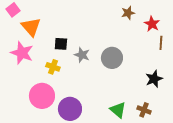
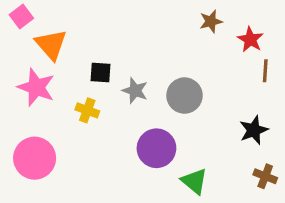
pink circle: (42, 96) -> (35, 158), moved
purple circle: (70, 109) -> (156, 148), moved
brown cross: (144, 110) -> (265, 176), moved

